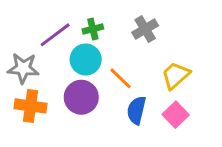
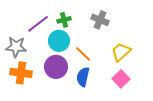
gray cross: (145, 29) -> (100, 20), turned -36
blue semicircle: (136, 110) -> (83, 77), moved

